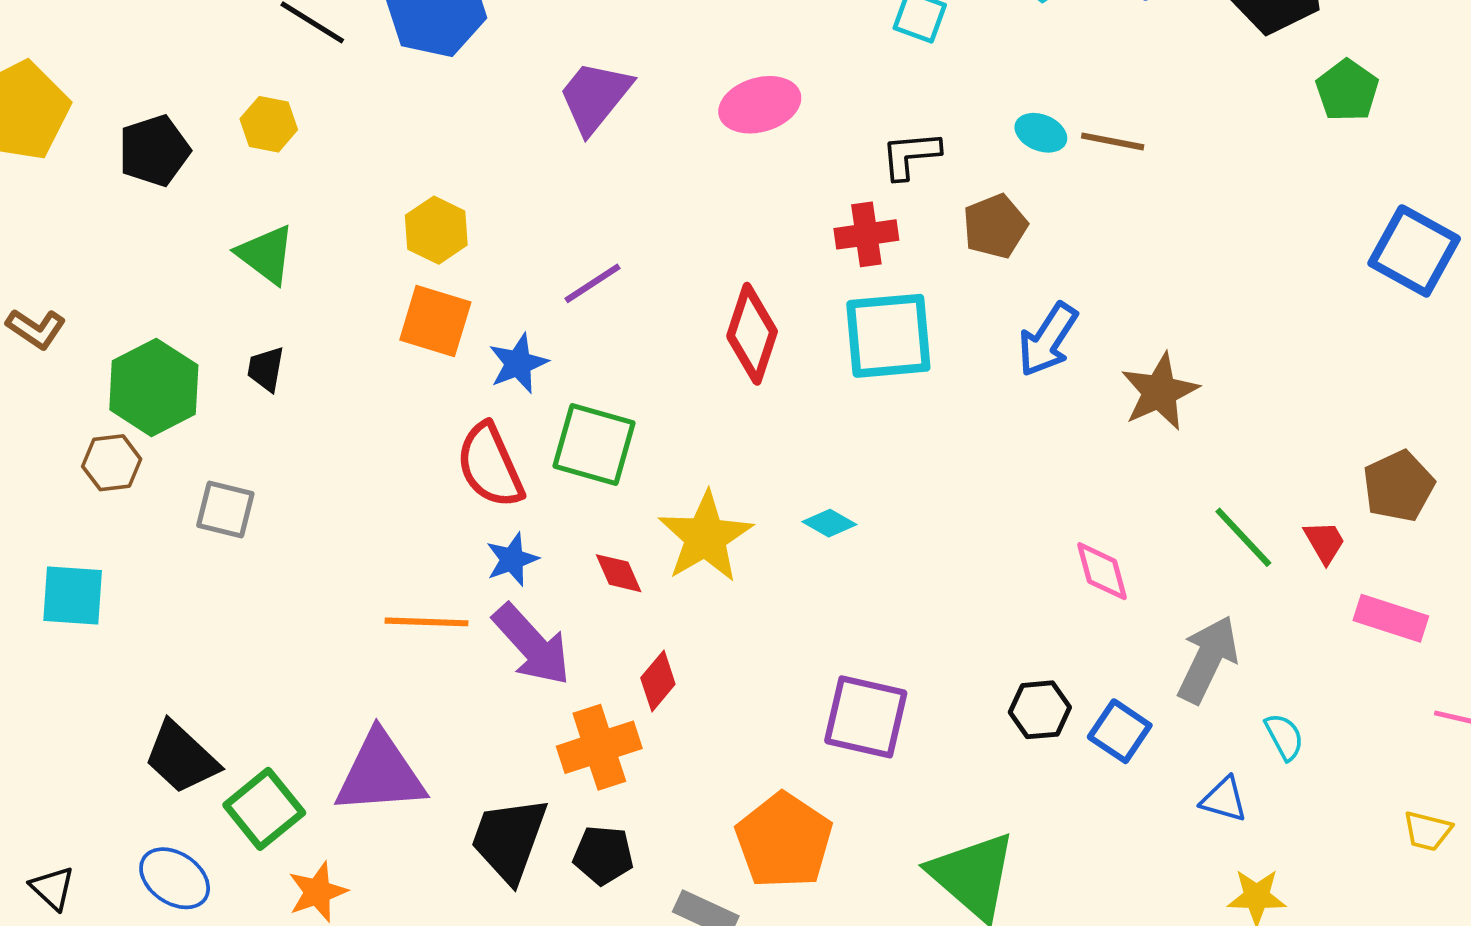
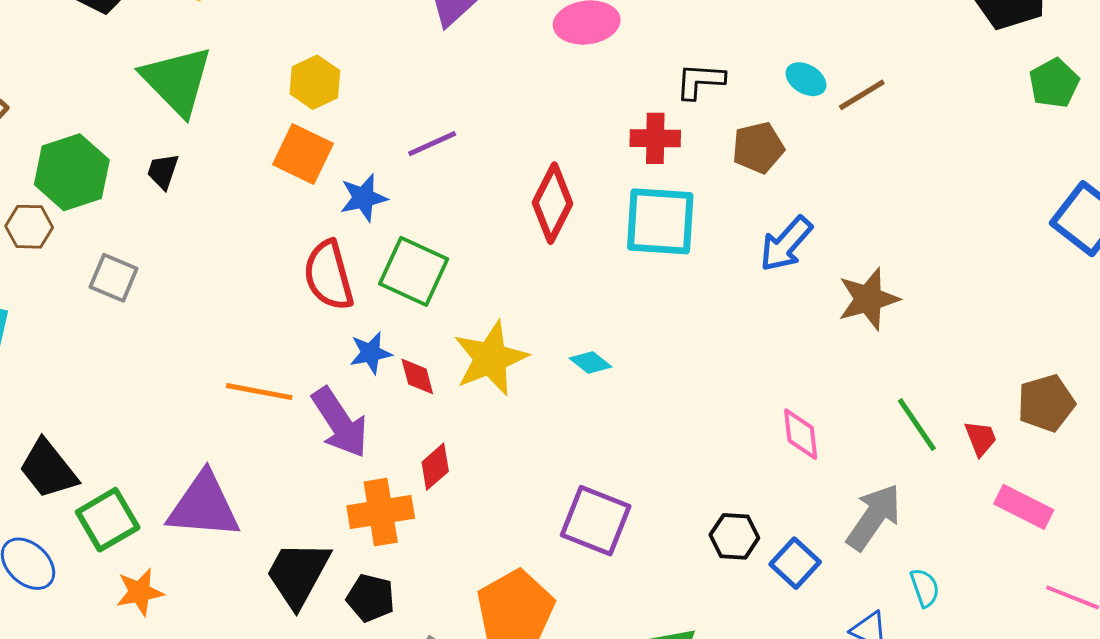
brown line: (1113, 141) -> (862, 95), turned -51
green triangle: (266, 254) -> (177, 81), size x1.5
blue star: (512, 559) -> (371, 353), moved

